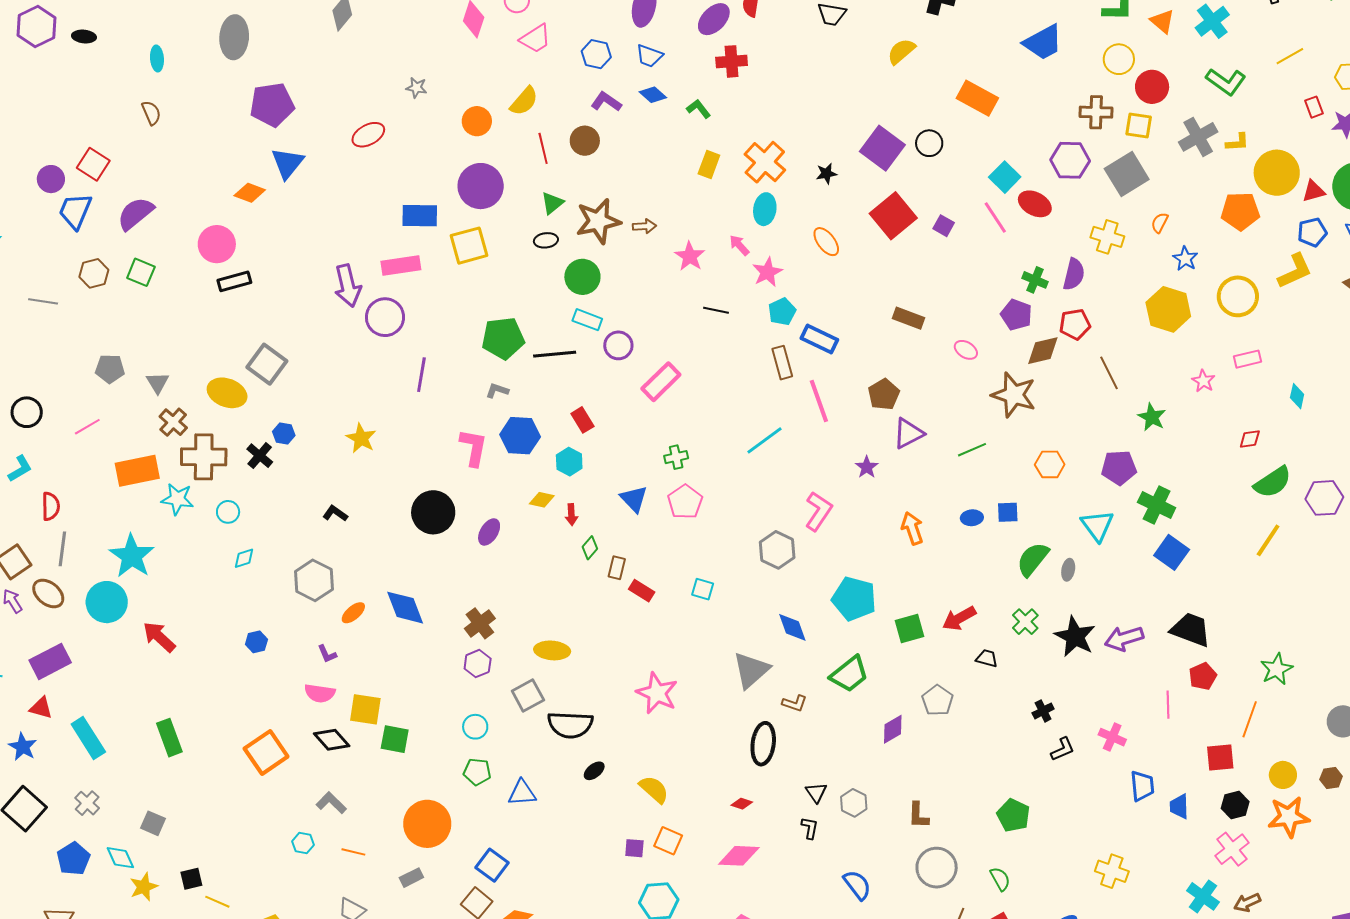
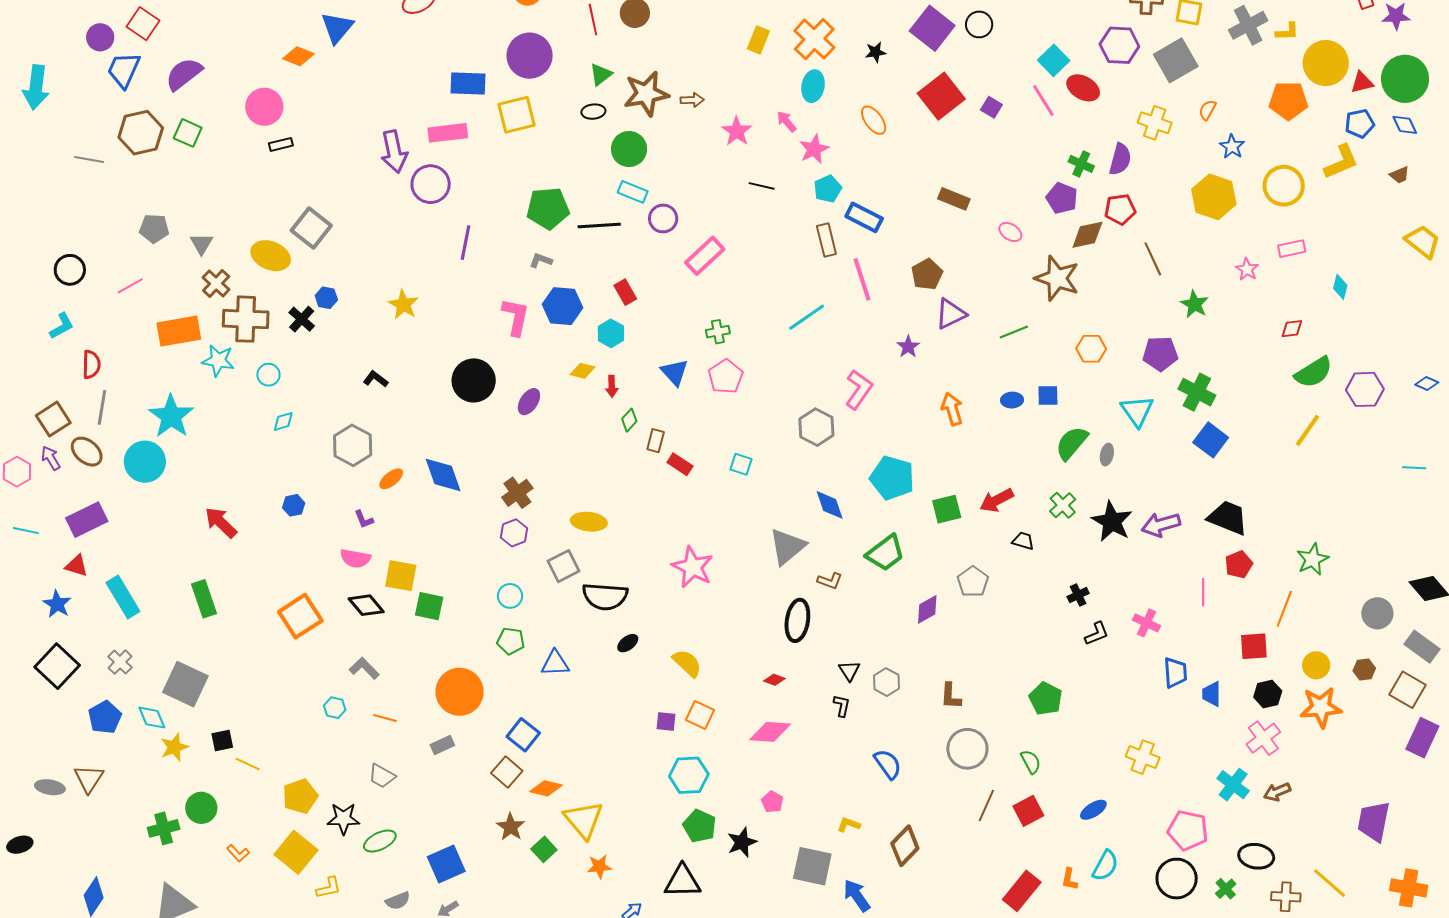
brown hexagon: (94, 273) -> (141, 133), size x1.5
black rectangle: (234, 281) -> (281, 144), size x0.7
red arrow: (159, 637) -> (221, 522), moved
gray square: (153, 823) -> (185, 684), size x1.8

